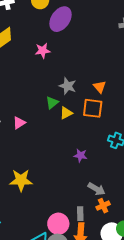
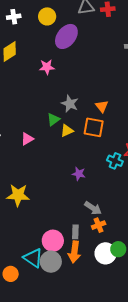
pink triangle: (19, 123) -> (27, 139), moved

